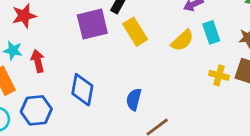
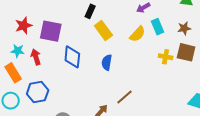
purple square: (92, 24) -> (51, 31), moved, turned 30
blue diamond: (82, 90) -> (72, 57), moved
blue semicircle: (134, 99) -> (107, 62), moved

